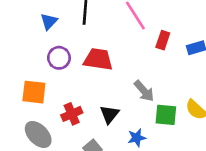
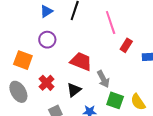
red trapezoid: (98, 59) -> (81, 61), moved
red cross: (72, 114) -> (47, 83), turned -35

